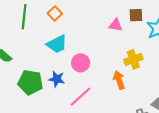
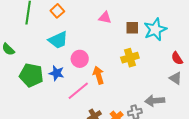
brown square: (136, 15) -> (132, 28), moved
pink triangle: (116, 25) -> (105, 18), moved
orange arrow: (119, 80) -> (99, 75), moved

